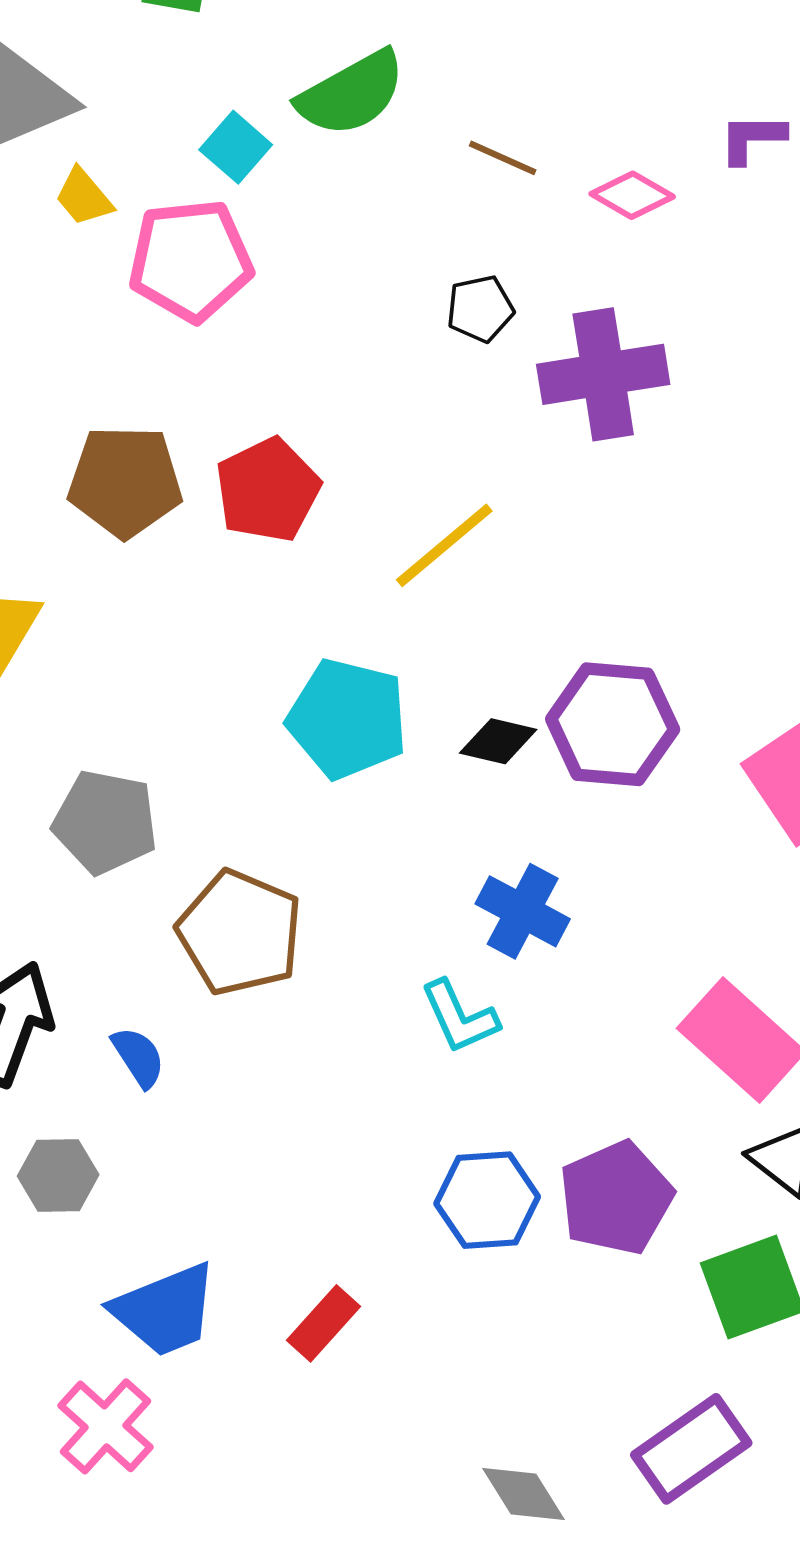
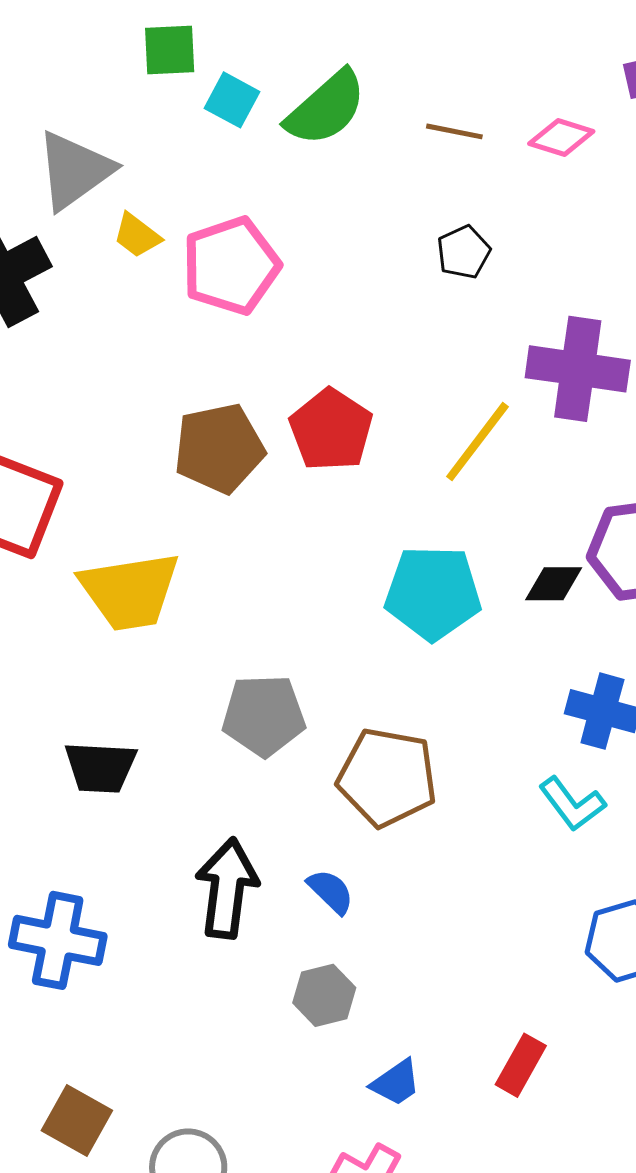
cyan square: (236, 147) -> (232, 100), moved
purple cross: (603, 374) -> (578, 369), moved, turned 30
gray hexagon: (58, 1175) -> (324, 995), moved
blue trapezoid: (165, 1310) -> (396, 1083), size x0.6

